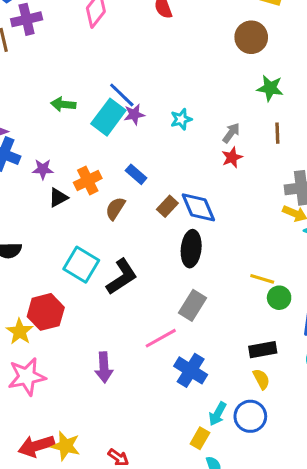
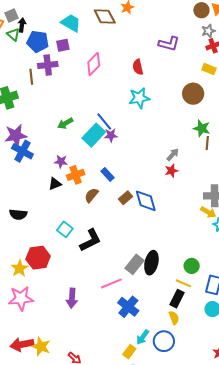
green arrow: (63, 104) -> (65, 123), turned -42
cyan star: (181, 119) -> (139, 98), moved, size x1.5
brown line: (277, 133) -> (207, 143), moved
purple star: (43, 169) -> (61, 161), moved
black ellipse: (191, 249) -> (151, 263), moved
cyan square: (81, 265) -> (65, 229), size x0.7
yellow line: (262, 279) -> (183, 283), moved
black rectangle: (263, 350) -> (177, 299), turned -60

